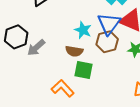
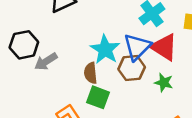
cyan star: (83, 30) -> (105, 49), size x1.4
brown semicircle: (74, 51) -> (91, 73), turned 66

